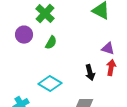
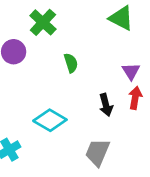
green semicircle: (51, 43) -> (71, 63), moved, turned -48
purple triangle: (108, 49) -> (131, 71), turned 40

